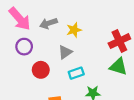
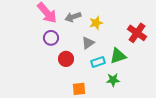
red cross: (119, 41) -> (137, 33), turned -30
green triangle: (118, 67) -> (118, 56), moved, turned -36

